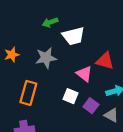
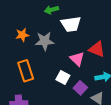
orange star: (12, 55) -> (22, 35), moved
orange rectangle: (28, 93) -> (26, 71), turned -40

